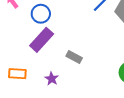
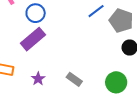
gray rectangle: (74, 57) -> (74, 79), moved

